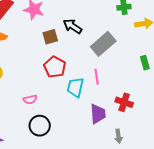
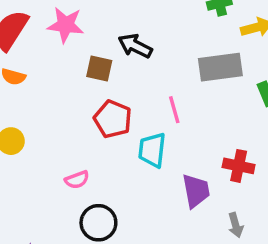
brown square: (50, 37) -> (99, 68), turned 35
gray rectangle: (103, 44) -> (220, 67), moved, turned 40
pink line: (97, 77) -> (174, 110), moved

